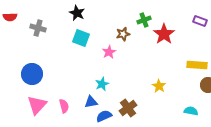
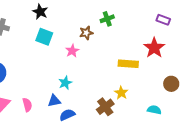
red star: (164, 34) -> (154, 48), moved
yellow rectangle: (197, 65) -> (128, 64), moved
yellow star: (159, 86) -> (121, 93), moved
brown cross: (128, 108) -> (105, 107), moved

